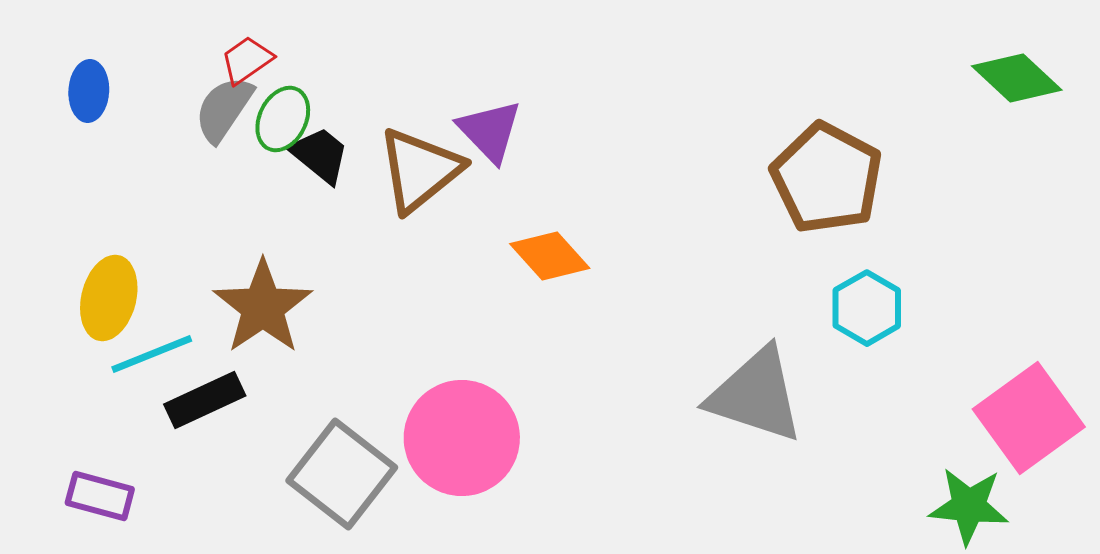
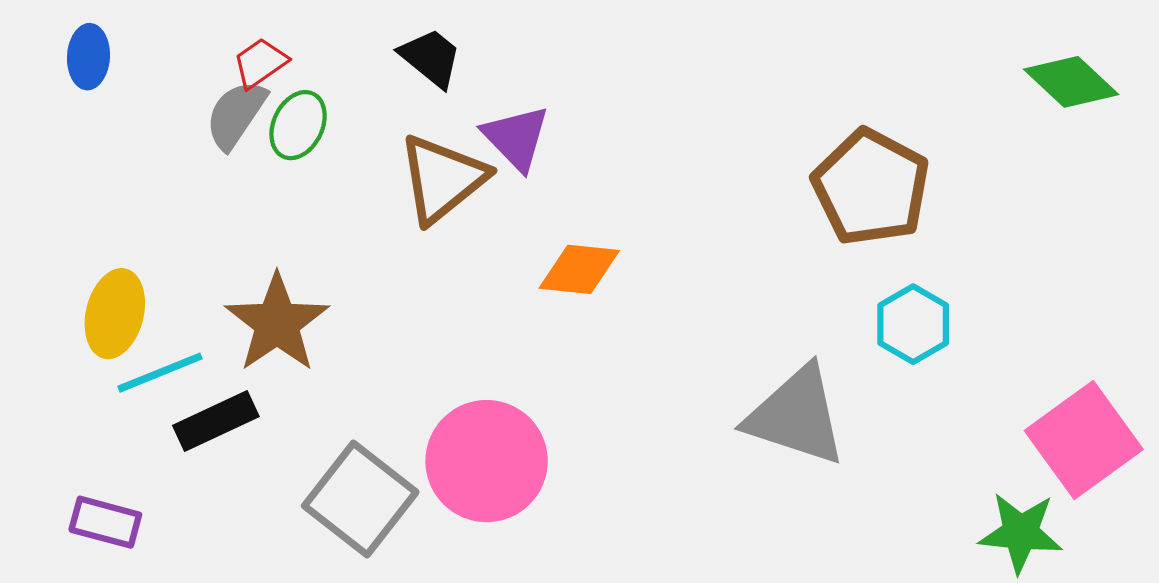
blue ellipse: (89, 91) -> (88, 57), moved
black trapezoid: (320, 155) -> (431, 58), moved
orange diamond: (550, 256) -> (579, 269), turned -42

